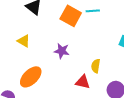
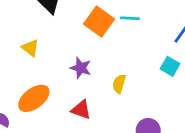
yellow semicircle: (96, 66) -> (119, 84), moved
red triangle: (83, 82) -> (81, 110), moved

